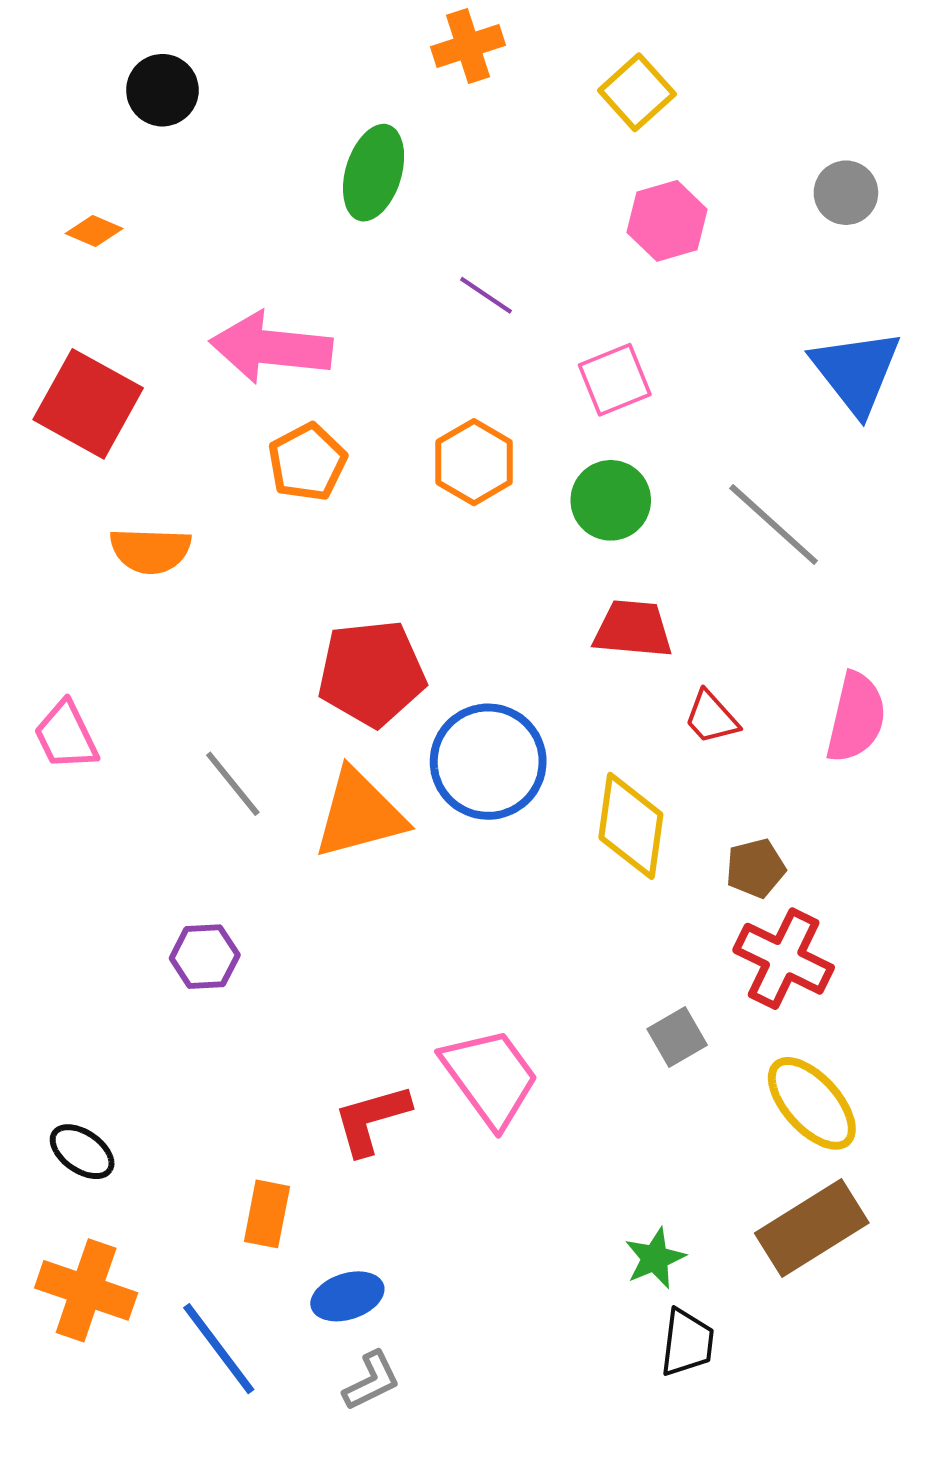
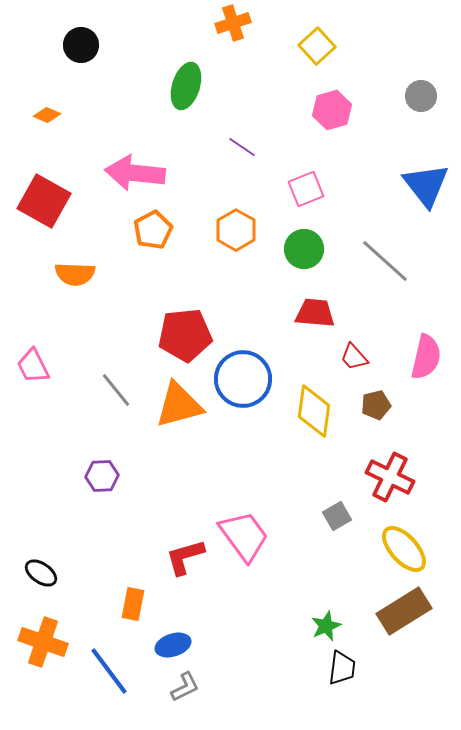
brown pentagon: (755, 868) -> (376, 405), moved

